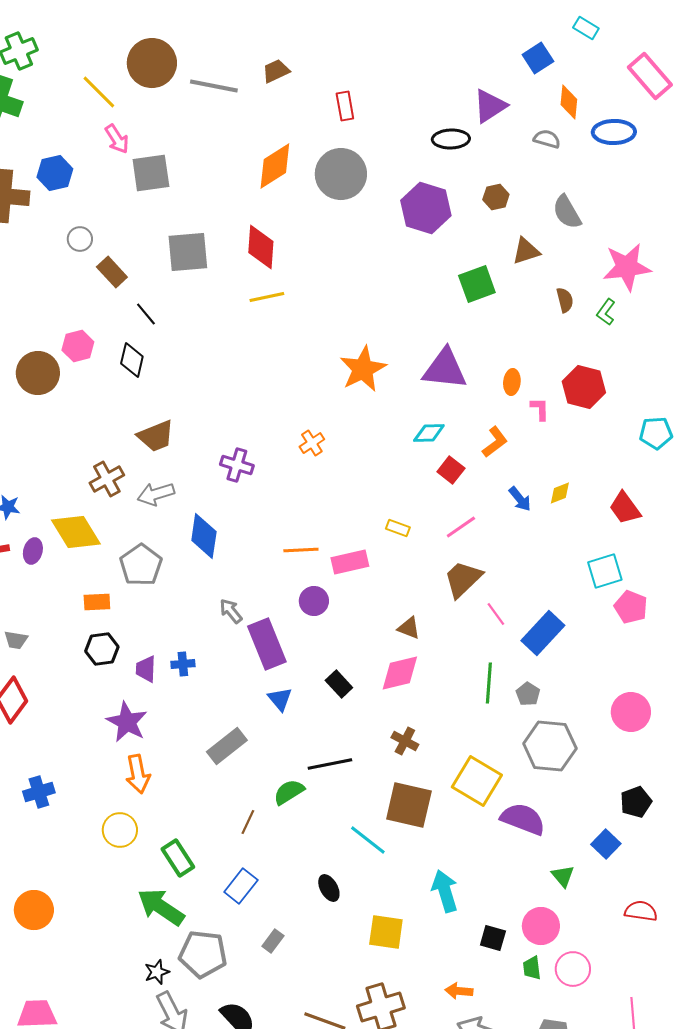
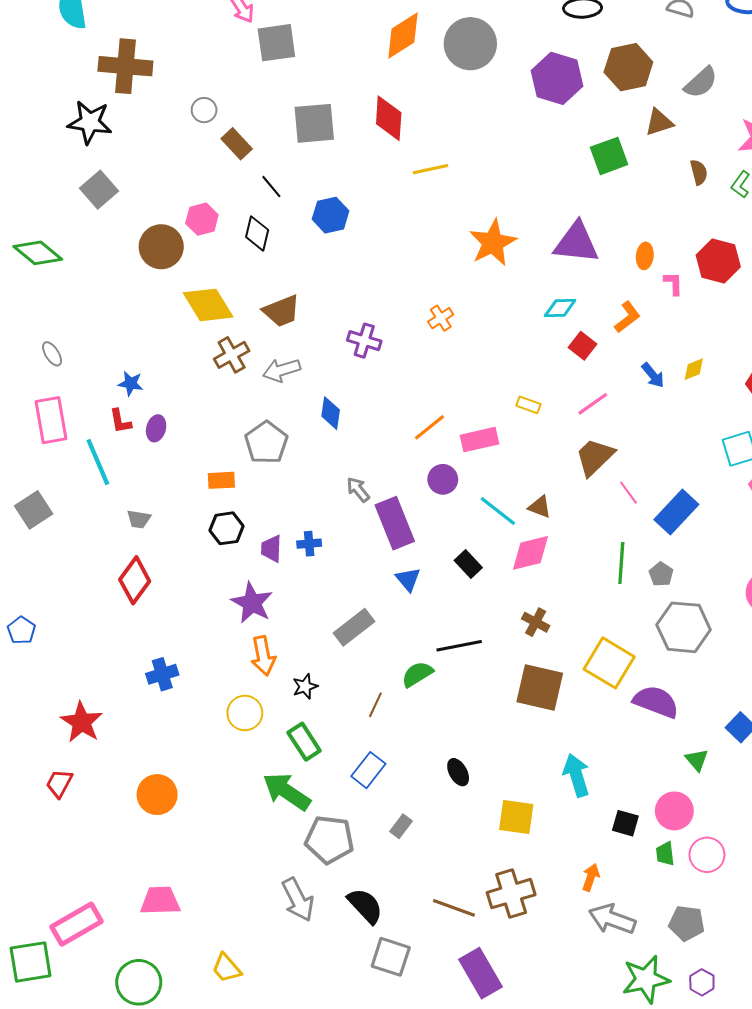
blue hexagon: (55, 173) -> (331, 215), moved
brown hexagon: (496, 197) -> (628, 67), size x1.8
gray semicircle: (567, 212) -> (701, 82), turned -102
yellow line: (267, 297) -> (431, 169), moved
yellow diamond: (76, 532) -> (208, 305), moved
blue diamond: (204, 536) -> (331, 413), size x0.7
orange line: (301, 550) -> (429, 427), turned -36
cyan line: (368, 840) -> (498, 511), moved
black star: (157, 972) -> (305, 686), moved
orange arrow: (459, 991) -> (591, 877), turned 104

